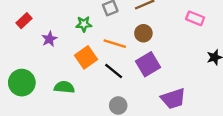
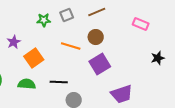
green star: (84, 24) -> (44, 20), moved
orange square: (86, 57) -> (34, 58), moved
black line: (114, 71) -> (59, 82), moved, turned -36

